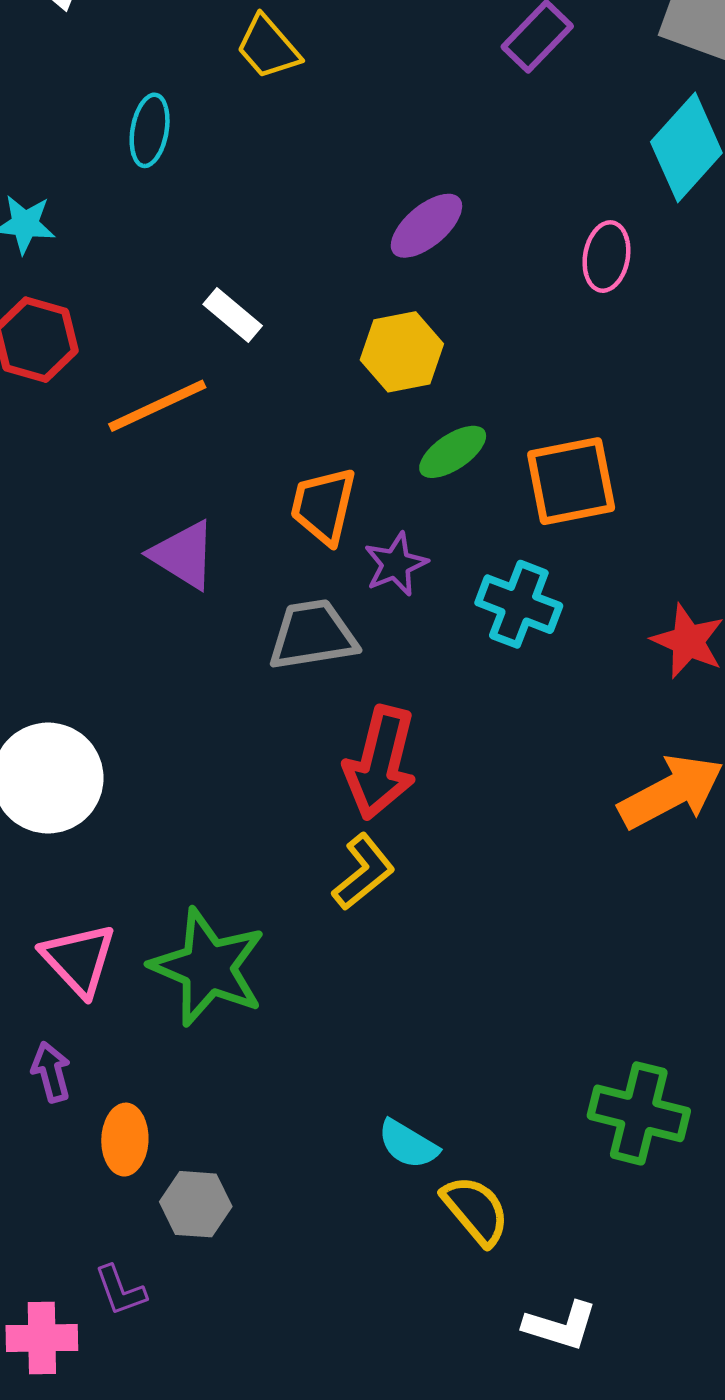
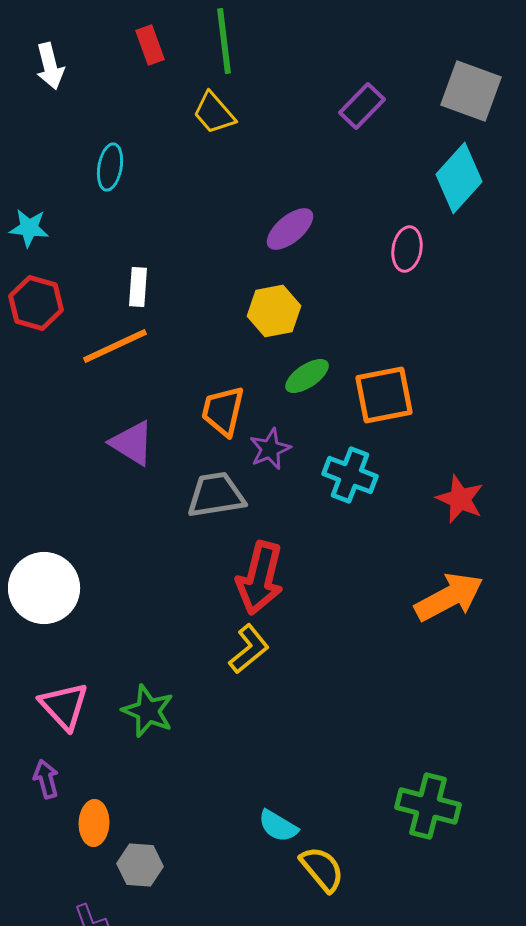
yellow trapezoid: (268, 47) -> (214, 113), moved
white rectangle: (233, 315) -> (138, 287), moved, turned 54
green star: (208, 967) -> (148, 711), size x0.7

